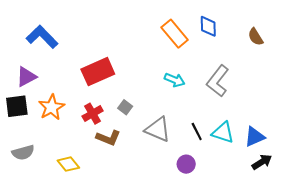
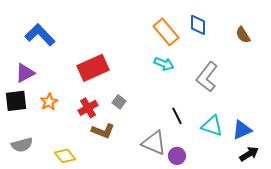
cyan arrow: (175, 80) -> (164, 64), moved
orange star: (52, 107) -> (49, 102), size x0.7
gray triangle: (158, 129) -> (154, 143), moved
black line: (197, 131) -> (177, 116), moved

